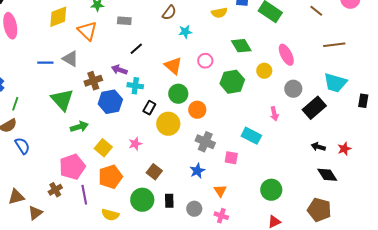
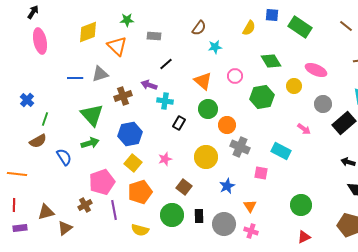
yellow semicircle: (219, 13) -> (249, 28), turned -49
pink ellipse: (286, 55) -> (316, 70), turned -40
gray triangle: (70, 59) -> (100, 74), turned -48
blue hexagon: (110, 102) -> (130, 134), moved
pink arrow: (274, 114) -> (304, 129), turned -40
yellow circle: (168, 124) -> (206, 157), moved
green arrow: (79, 127) -> (90, 143), moved
gray cross: (205, 142) -> (240, 147), moved
blue semicircle: (22, 146) -> (64, 157), moved
gray circle: (194, 209) -> (224, 224), size x1.5

